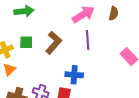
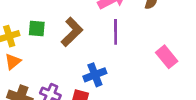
blue cross: (74, 75) -> (95, 75), turned -30

